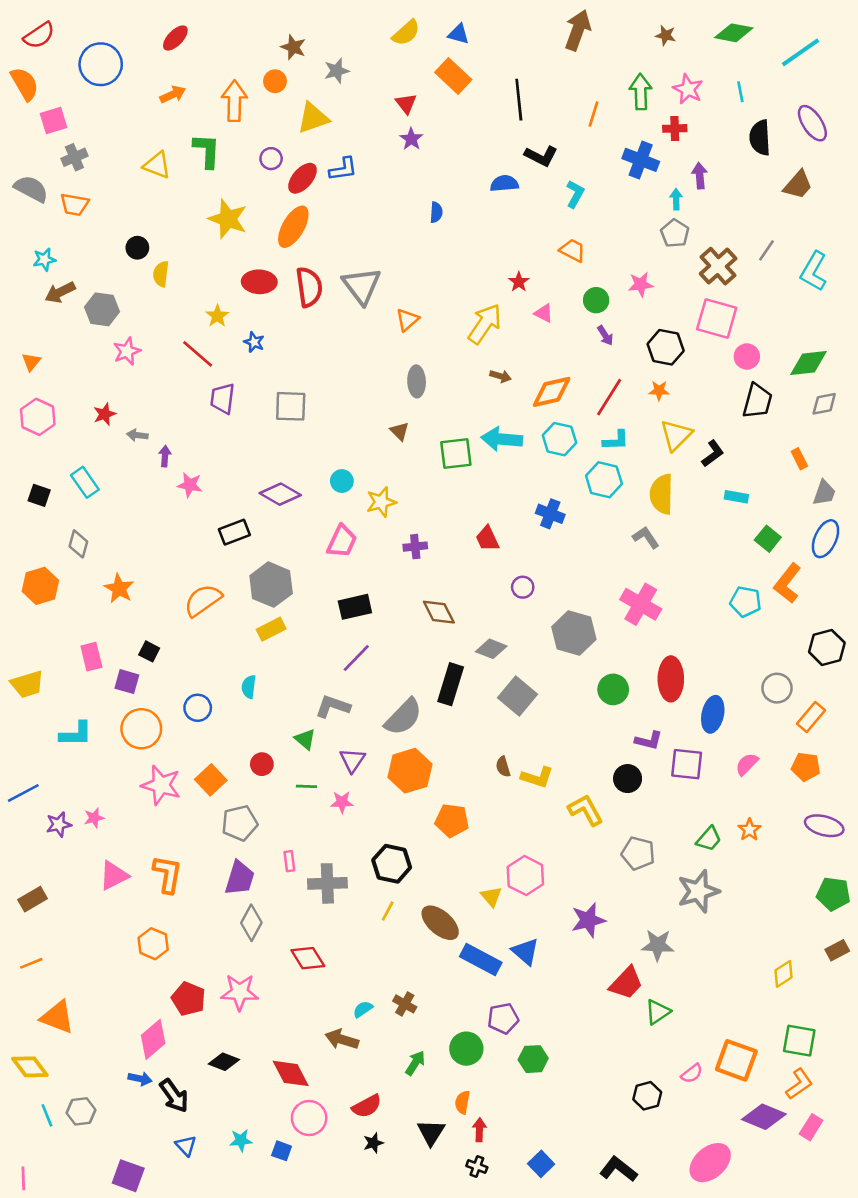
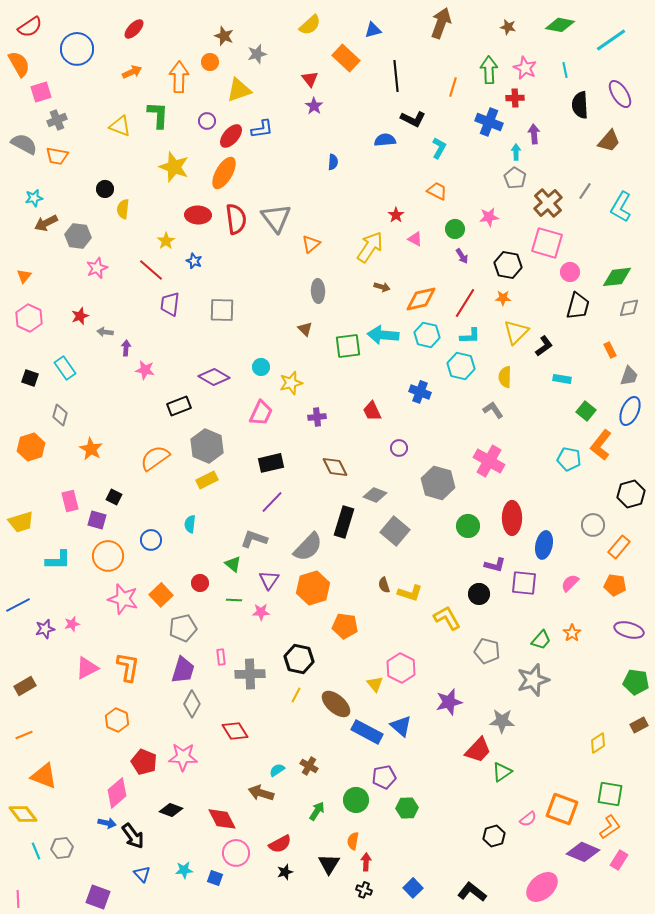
blue triangle: (458, 34) -> (373, 30), moved, turned -30
yellow semicircle: (662, 494) -> (505, 377), size x0.7

